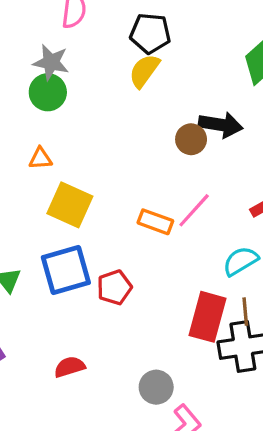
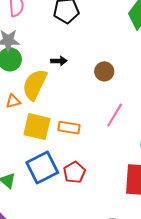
yellow semicircle: (144, 71) -> (35, 85), moved, size x1.4
black arrow: (221, 125) -> (59, 61), moved, size x0.6
orange rectangle: (155, 222) -> (69, 128), moved

